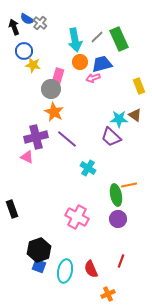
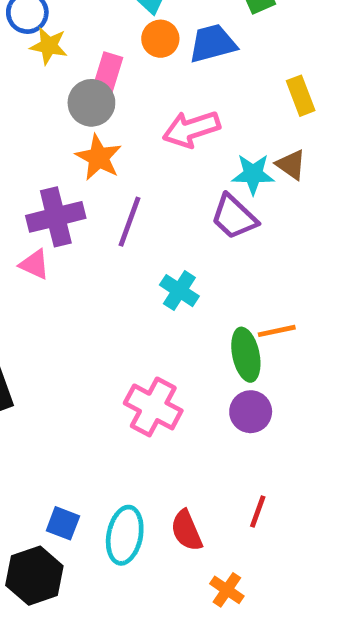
pink arrow: (93, 78) -> (191, 129), moved, size x1.6
purple line: (67, 139) -> (129, 222), turned 70
black hexagon: (39, 250) -> (34, 576), moved
orange cross: (108, 294) -> (227, 590), turned -32

